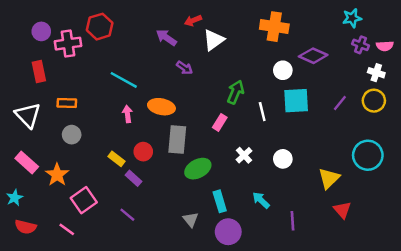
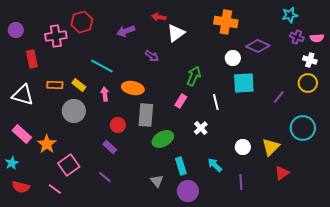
red arrow: (193, 21) -> (159, 17), turned 32
purple circle: (41, 31) -> (16, 30), moved
purple arrow: (166, 37) -> (126, 31), moved, turned -54
purple line: (340, 103) -> (279, 97), moved
white line: (262, 112) -> (216, 102), moved
white triangle: (28, 115) -> (23, 95), turned -30
gray circle: (72, 135) -> (74, 111), moved, size x1.5
yellow rectangle: (117, 159) -> (79, 85), moved
white circle: (283, 159) -> (243, 147), moved
red triangle: (342, 210) -> (282, 173), turned 35

